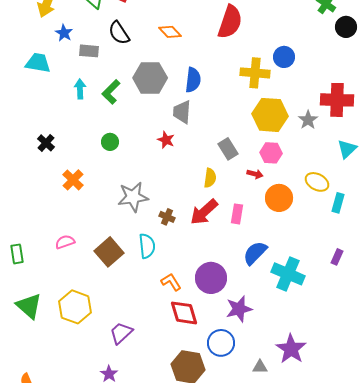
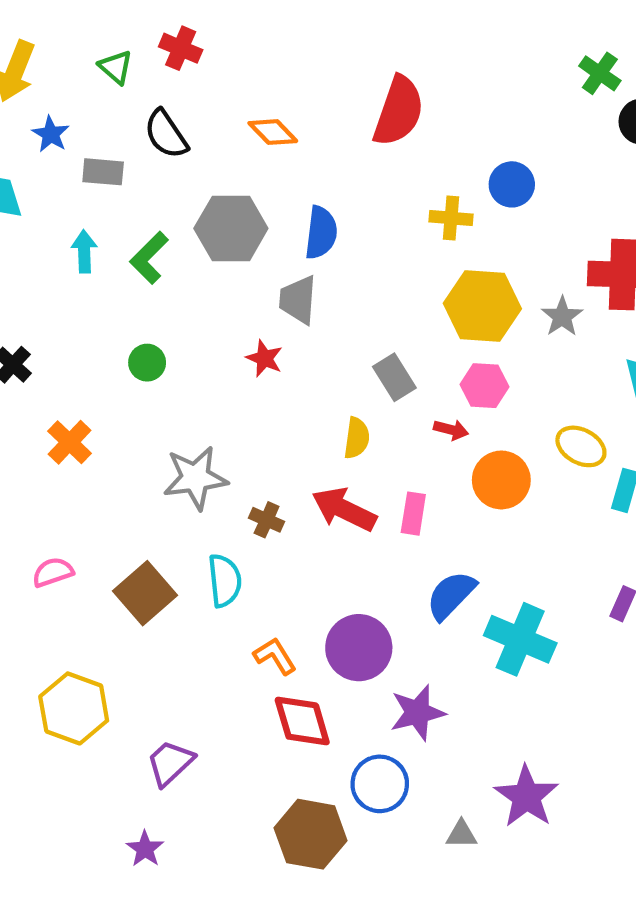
yellow cross: (255, 73) -> (451, 218), size x0.7
red arrow: (204, 212) -> (344, 509), turned 68

